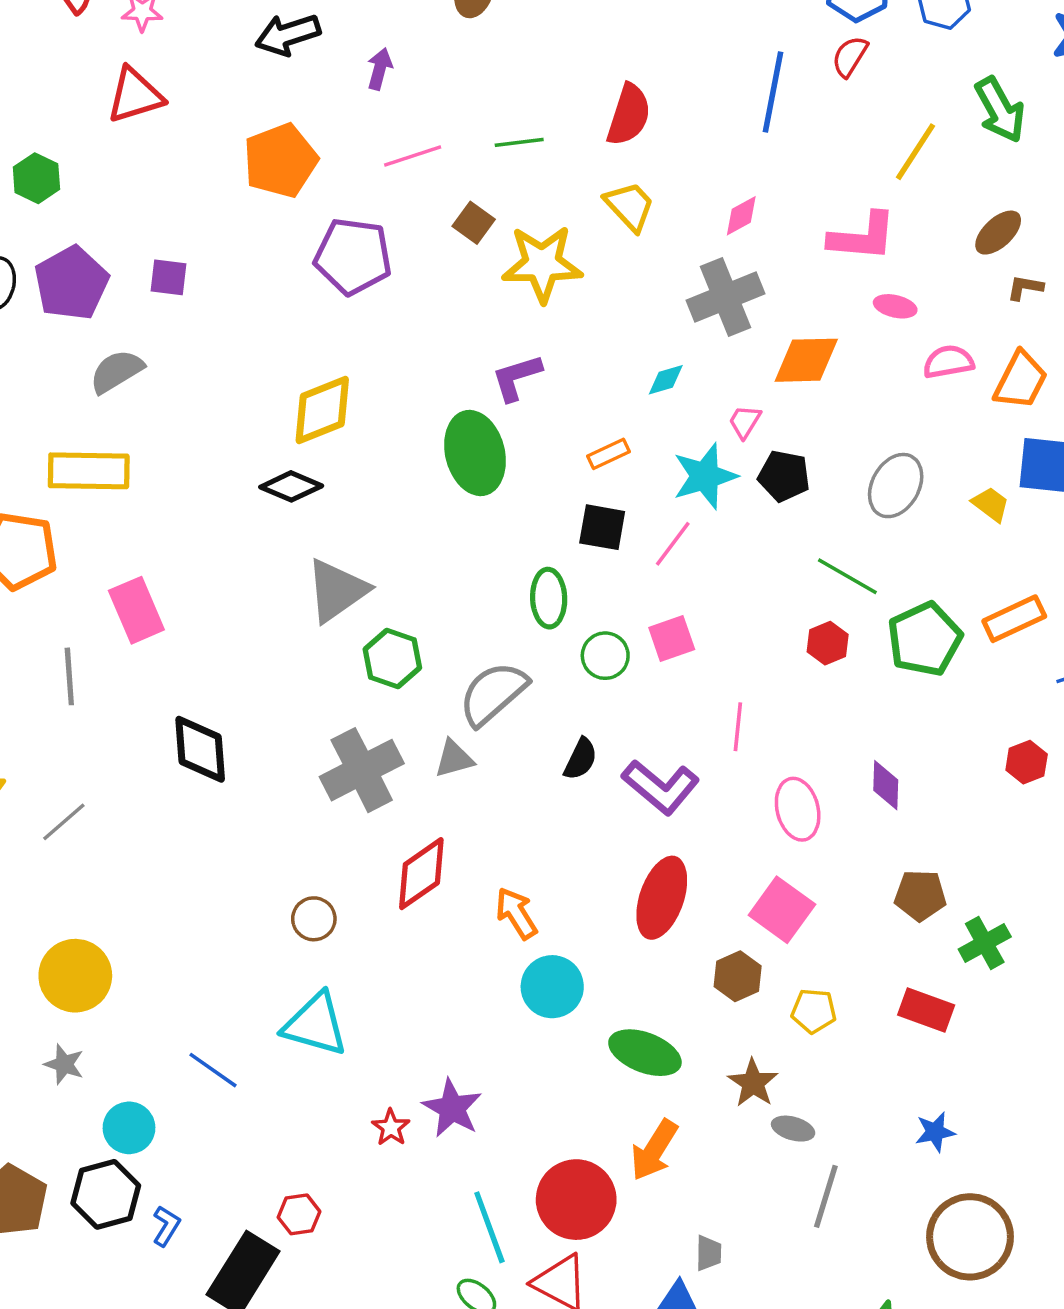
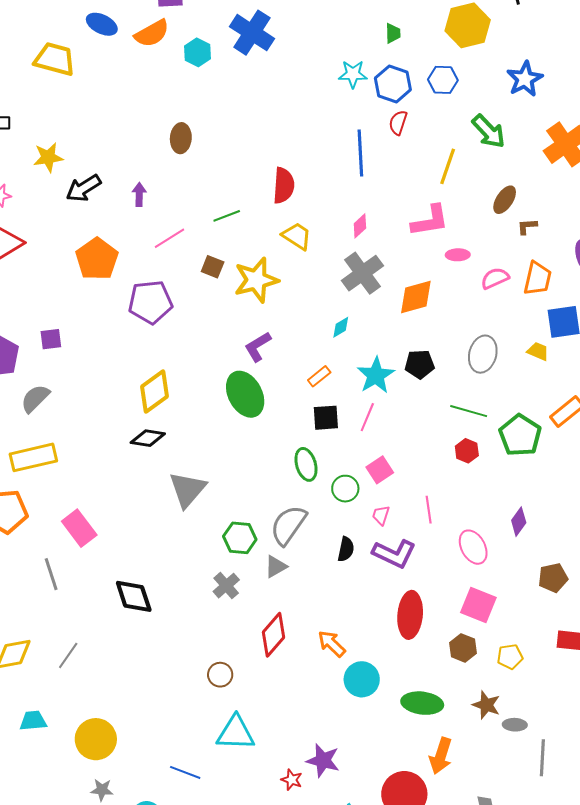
pink trapezoid: (745, 422) -> (381, 515), moved
green hexagon: (392, 658) -> (240, 538), moved
gray cross: (362, 770) -> (226, 586), size x0.6
purple diamond: (886, 785) -> (519, 522), turned 48

